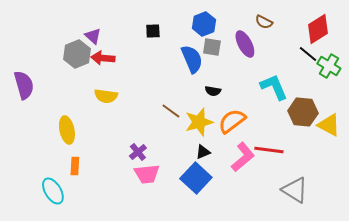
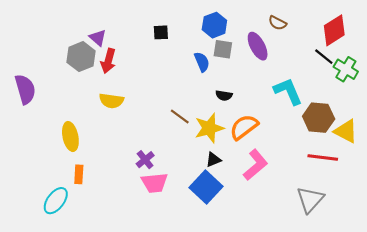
red arrow: (103, 58) -> (108, 61), turned -80
blue semicircle: (192, 59) -> (202, 62), size x0.7
red line: (269, 150) -> (323, 158), moved
gray triangle: (295, 190) -> (310, 200), turned 40
cyan ellipse: (53, 191) -> (56, 201), turned 68

